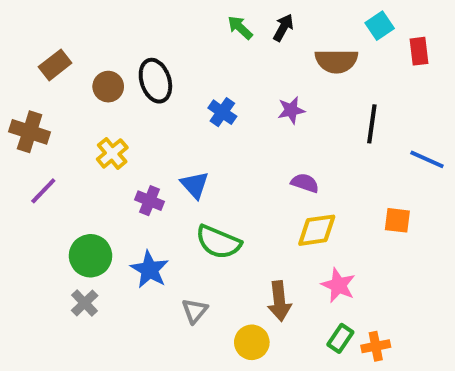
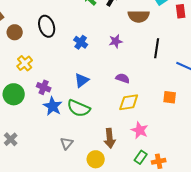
brown circle: (108, 87) -> (15, 32), moved
blue triangle: (195, 185) -> (82, 80), moved, turned 35
green circle: (90, 256) -> (14, 94), moved
blue star: (150, 270) -> (53, 106), moved

